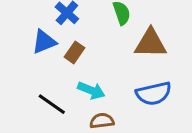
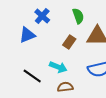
brown rectangle: (75, 52) -> (69, 42), moved

